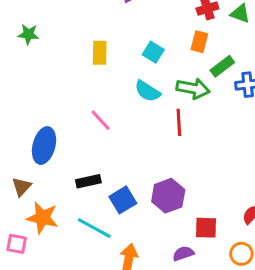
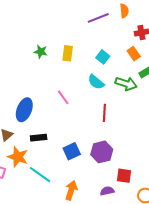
green star: (28, 34) -> (41, 52), moved
orange rectangle: (199, 42) -> (134, 54), turned -56
red line: (179, 122) -> (104, 113), moved
black rectangle: (88, 181) -> (39, 138), moved
cyan line: (94, 228) -> (40, 175), moved

